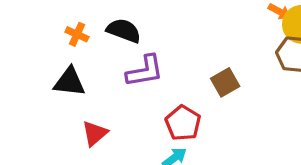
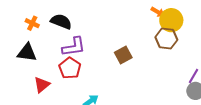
red pentagon: (183, 123) -> (70, 68), moved

